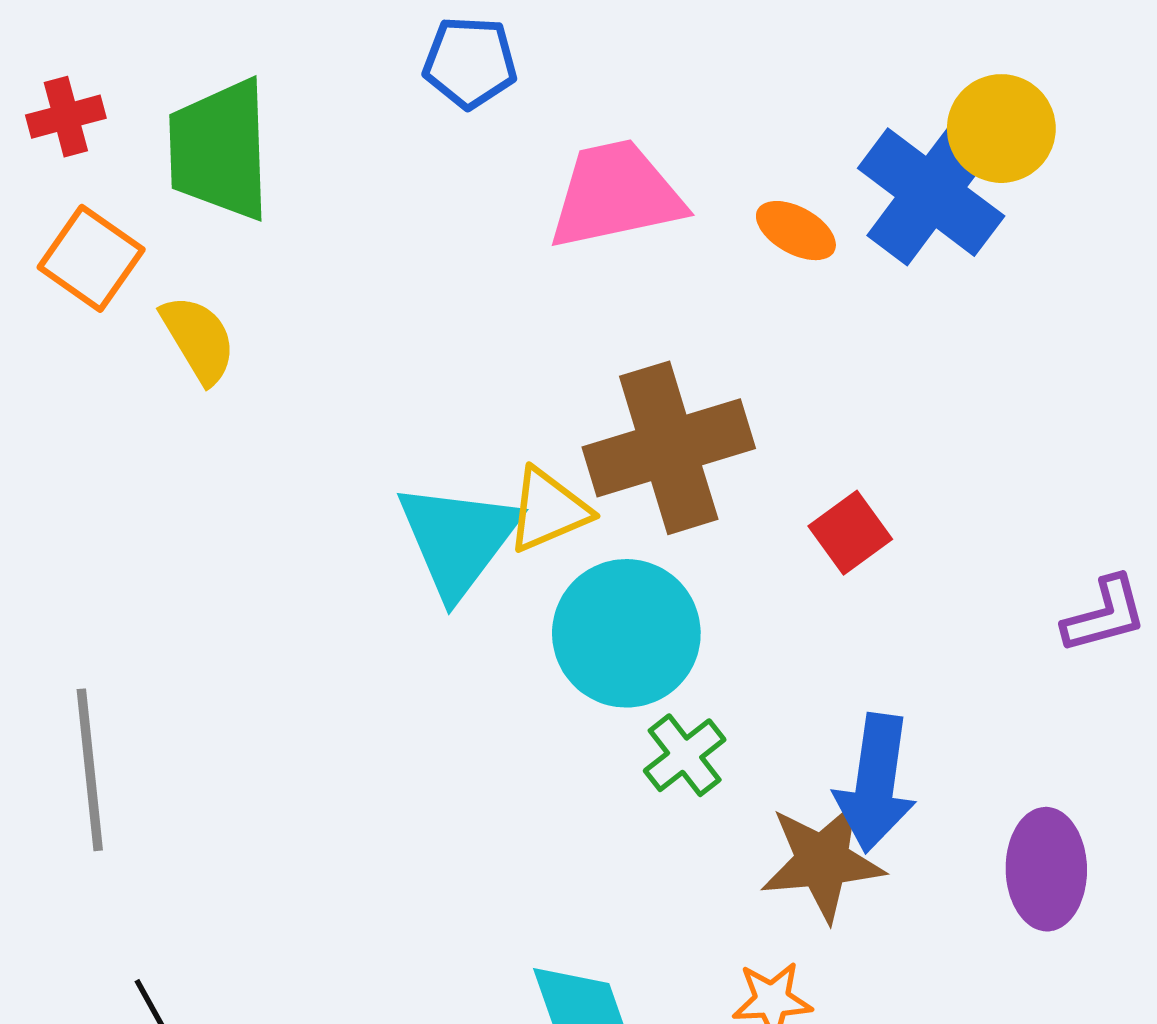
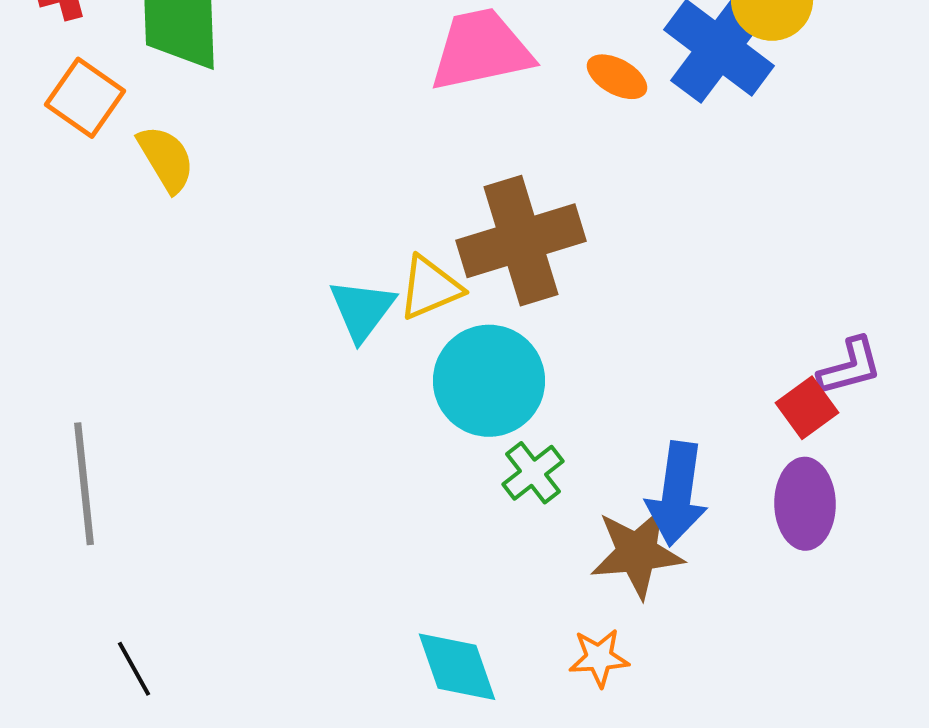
red square: (850, 533) -> (807, 408), moved
cyan triangle: (458, 539) -> (362, 310), size x0.7
purple ellipse: (1046, 869) -> (805, 504), moved

